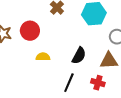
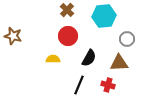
red circle: (30, 31) -> (68, 36), moved

